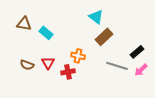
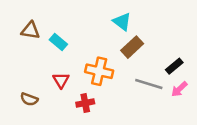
orange cross: (78, 56) -> (99, 71), size x1.5
brown semicircle: (27, 65) -> (29, 99), moved
red cross: (68, 72) -> (85, 103), moved

